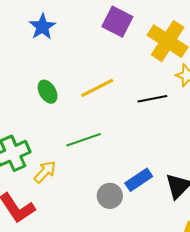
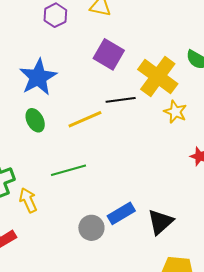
blue star: (42, 27) -> (38, 77), moved, size x1.4
black line: (152, 99) -> (121, 100), moved
yellow arrow: (45, 172) -> (28, 200), turned -70

